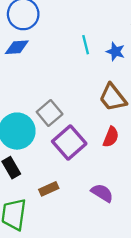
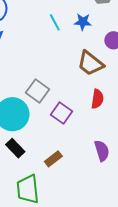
purple square: (69, 143) -> (61, 113), size x0.7
purple semicircle: (102, 193) -> (102, 151), turned 55

